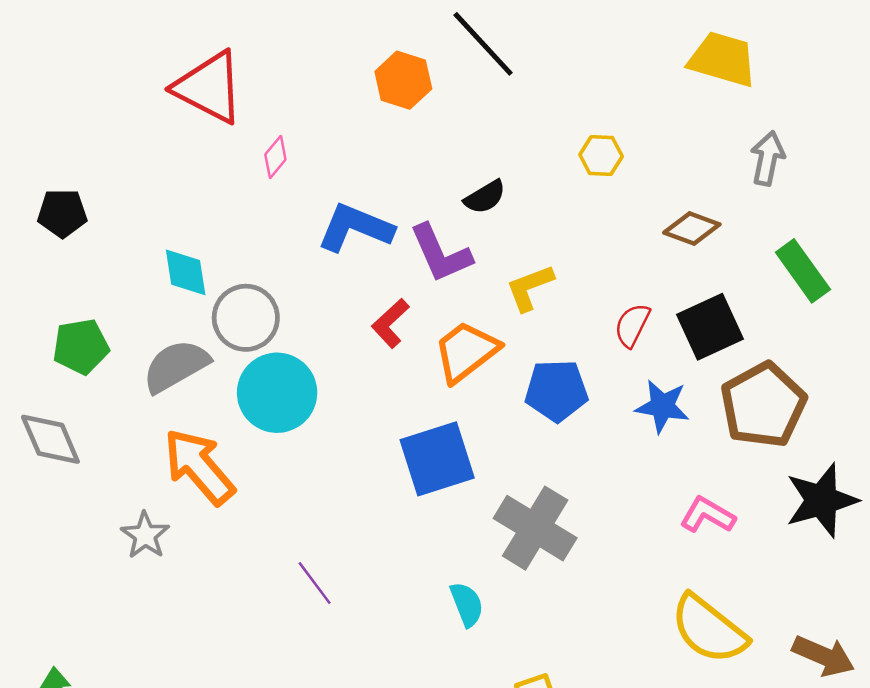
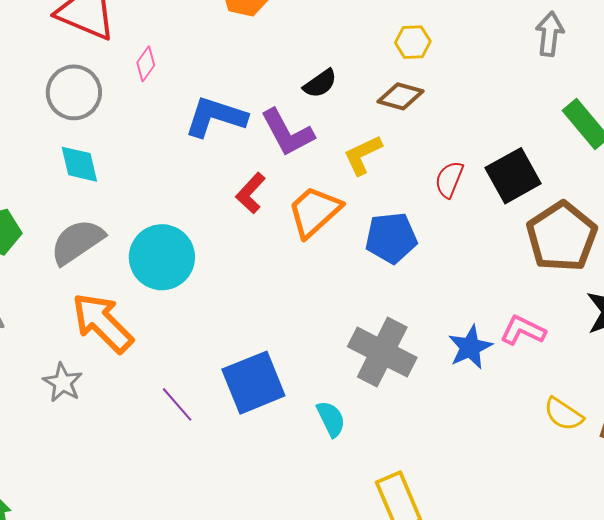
brown diamond: (692, 228) -> (401, 96), moved
gray circle: (246, 318) -> (74, 92), moved
blue star: (662, 406) -> (470, 347), moved, turned -30
blue square: (437, 459) -> (253, 383), moved
purple line: (315, 583) -> (177, 404), moved
yellow semicircle: (709, 629) -> (563, 414), moved, size x0.6

